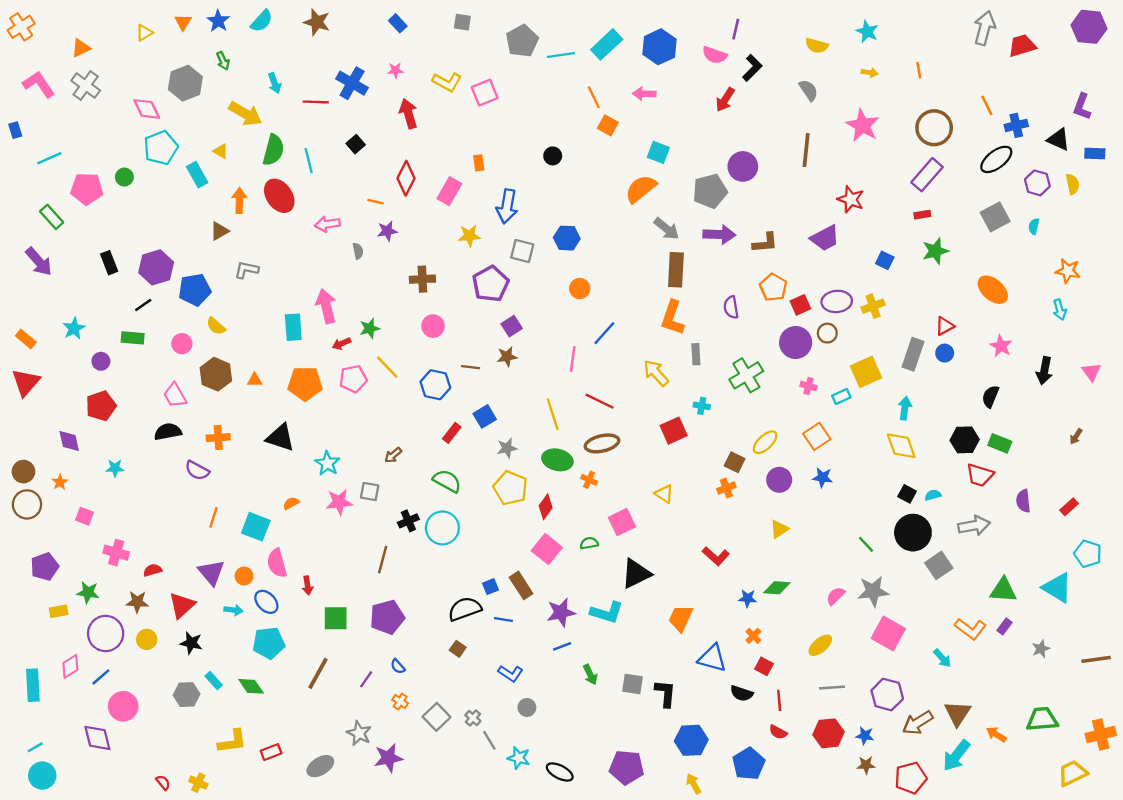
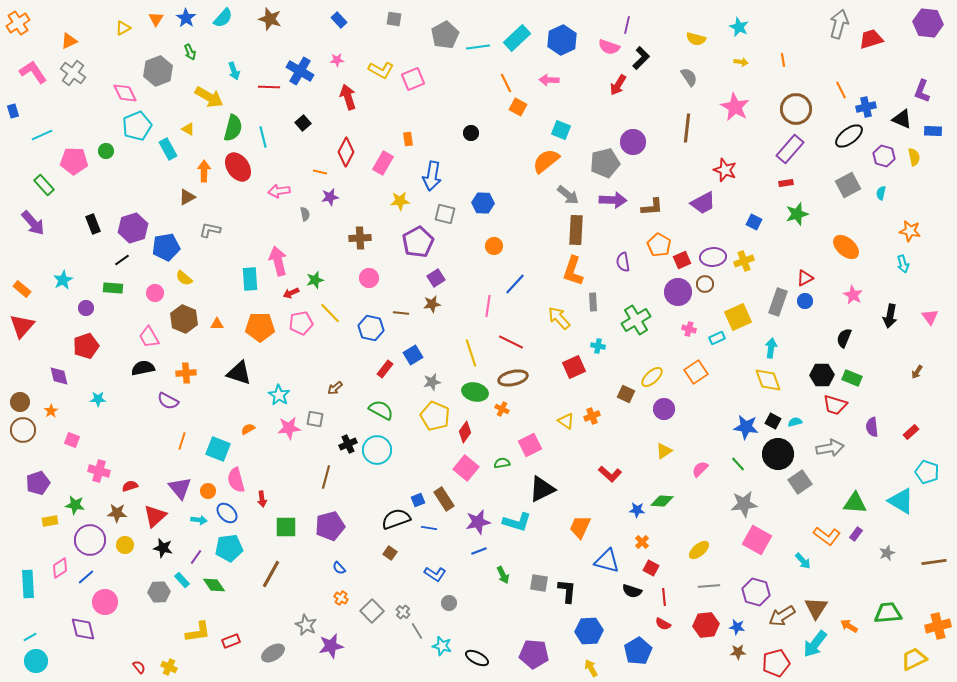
blue star: (823, 477) -> (746, 427), moved, size x1.4
orange cross: (726, 488) -> (592, 416), moved
pink semicircle: (836, 596) -> (700, 469), moved
purple line: (366, 679) -> (196, 557), moved

